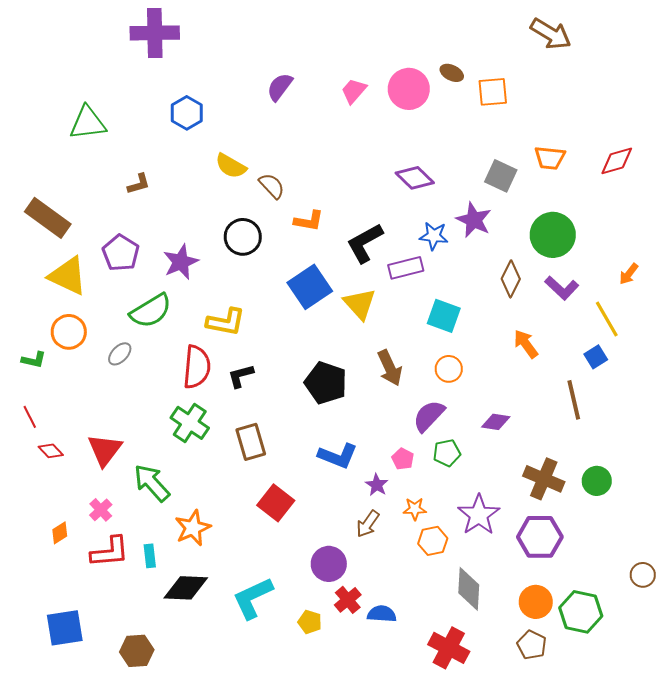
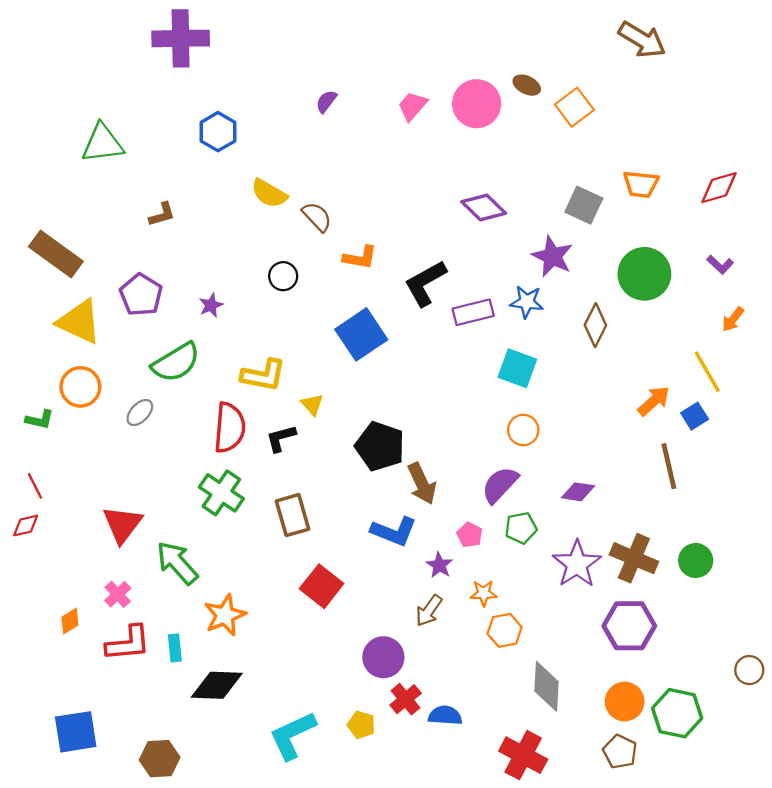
purple semicircle: (280, 87) -> (326, 101), size x0.7
orange square: (493, 92) -> (574, 107), turned -32
blue star: (434, 236) -> (527, 302), moved
black circle: (243, 237) -> (283, 276), size x0.7
purple star: (181, 262) -> (211, 305), size x0.6
purple L-shape: (562, 288) -> (720, 265), moved, size x0.7
yellow triangle: (360, 304) -> (312, 404), moved, size x0.6
orange arrow: (526, 344) -> (654, 401), moved, turned 84
brown arrow: (390, 368) -> (422, 484), moved
red diamond: (51, 451) -> (26, 526), moved, turned -60
purple star: (479, 515) -> (577, 564), moved
cyan L-shape: (253, 598) -> (292, 735), moved

